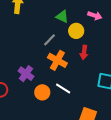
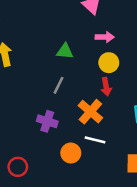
yellow circle: (76, 31) -> (109, 63), moved
orange cross: (57, 60) -> (90, 112), moved, turned 30
purple cross: (26, 74) -> (47, 121), moved

